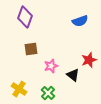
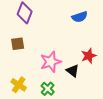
brown square: (31, 49) -> (18, 44), moved
pink star: (51, 66) -> (51, 62), size x1.5

